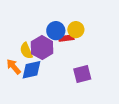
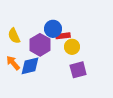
yellow circle: (76, 30) -> (72, 47), moved
yellow semicircle: (26, 51) -> (14, 36), moved

